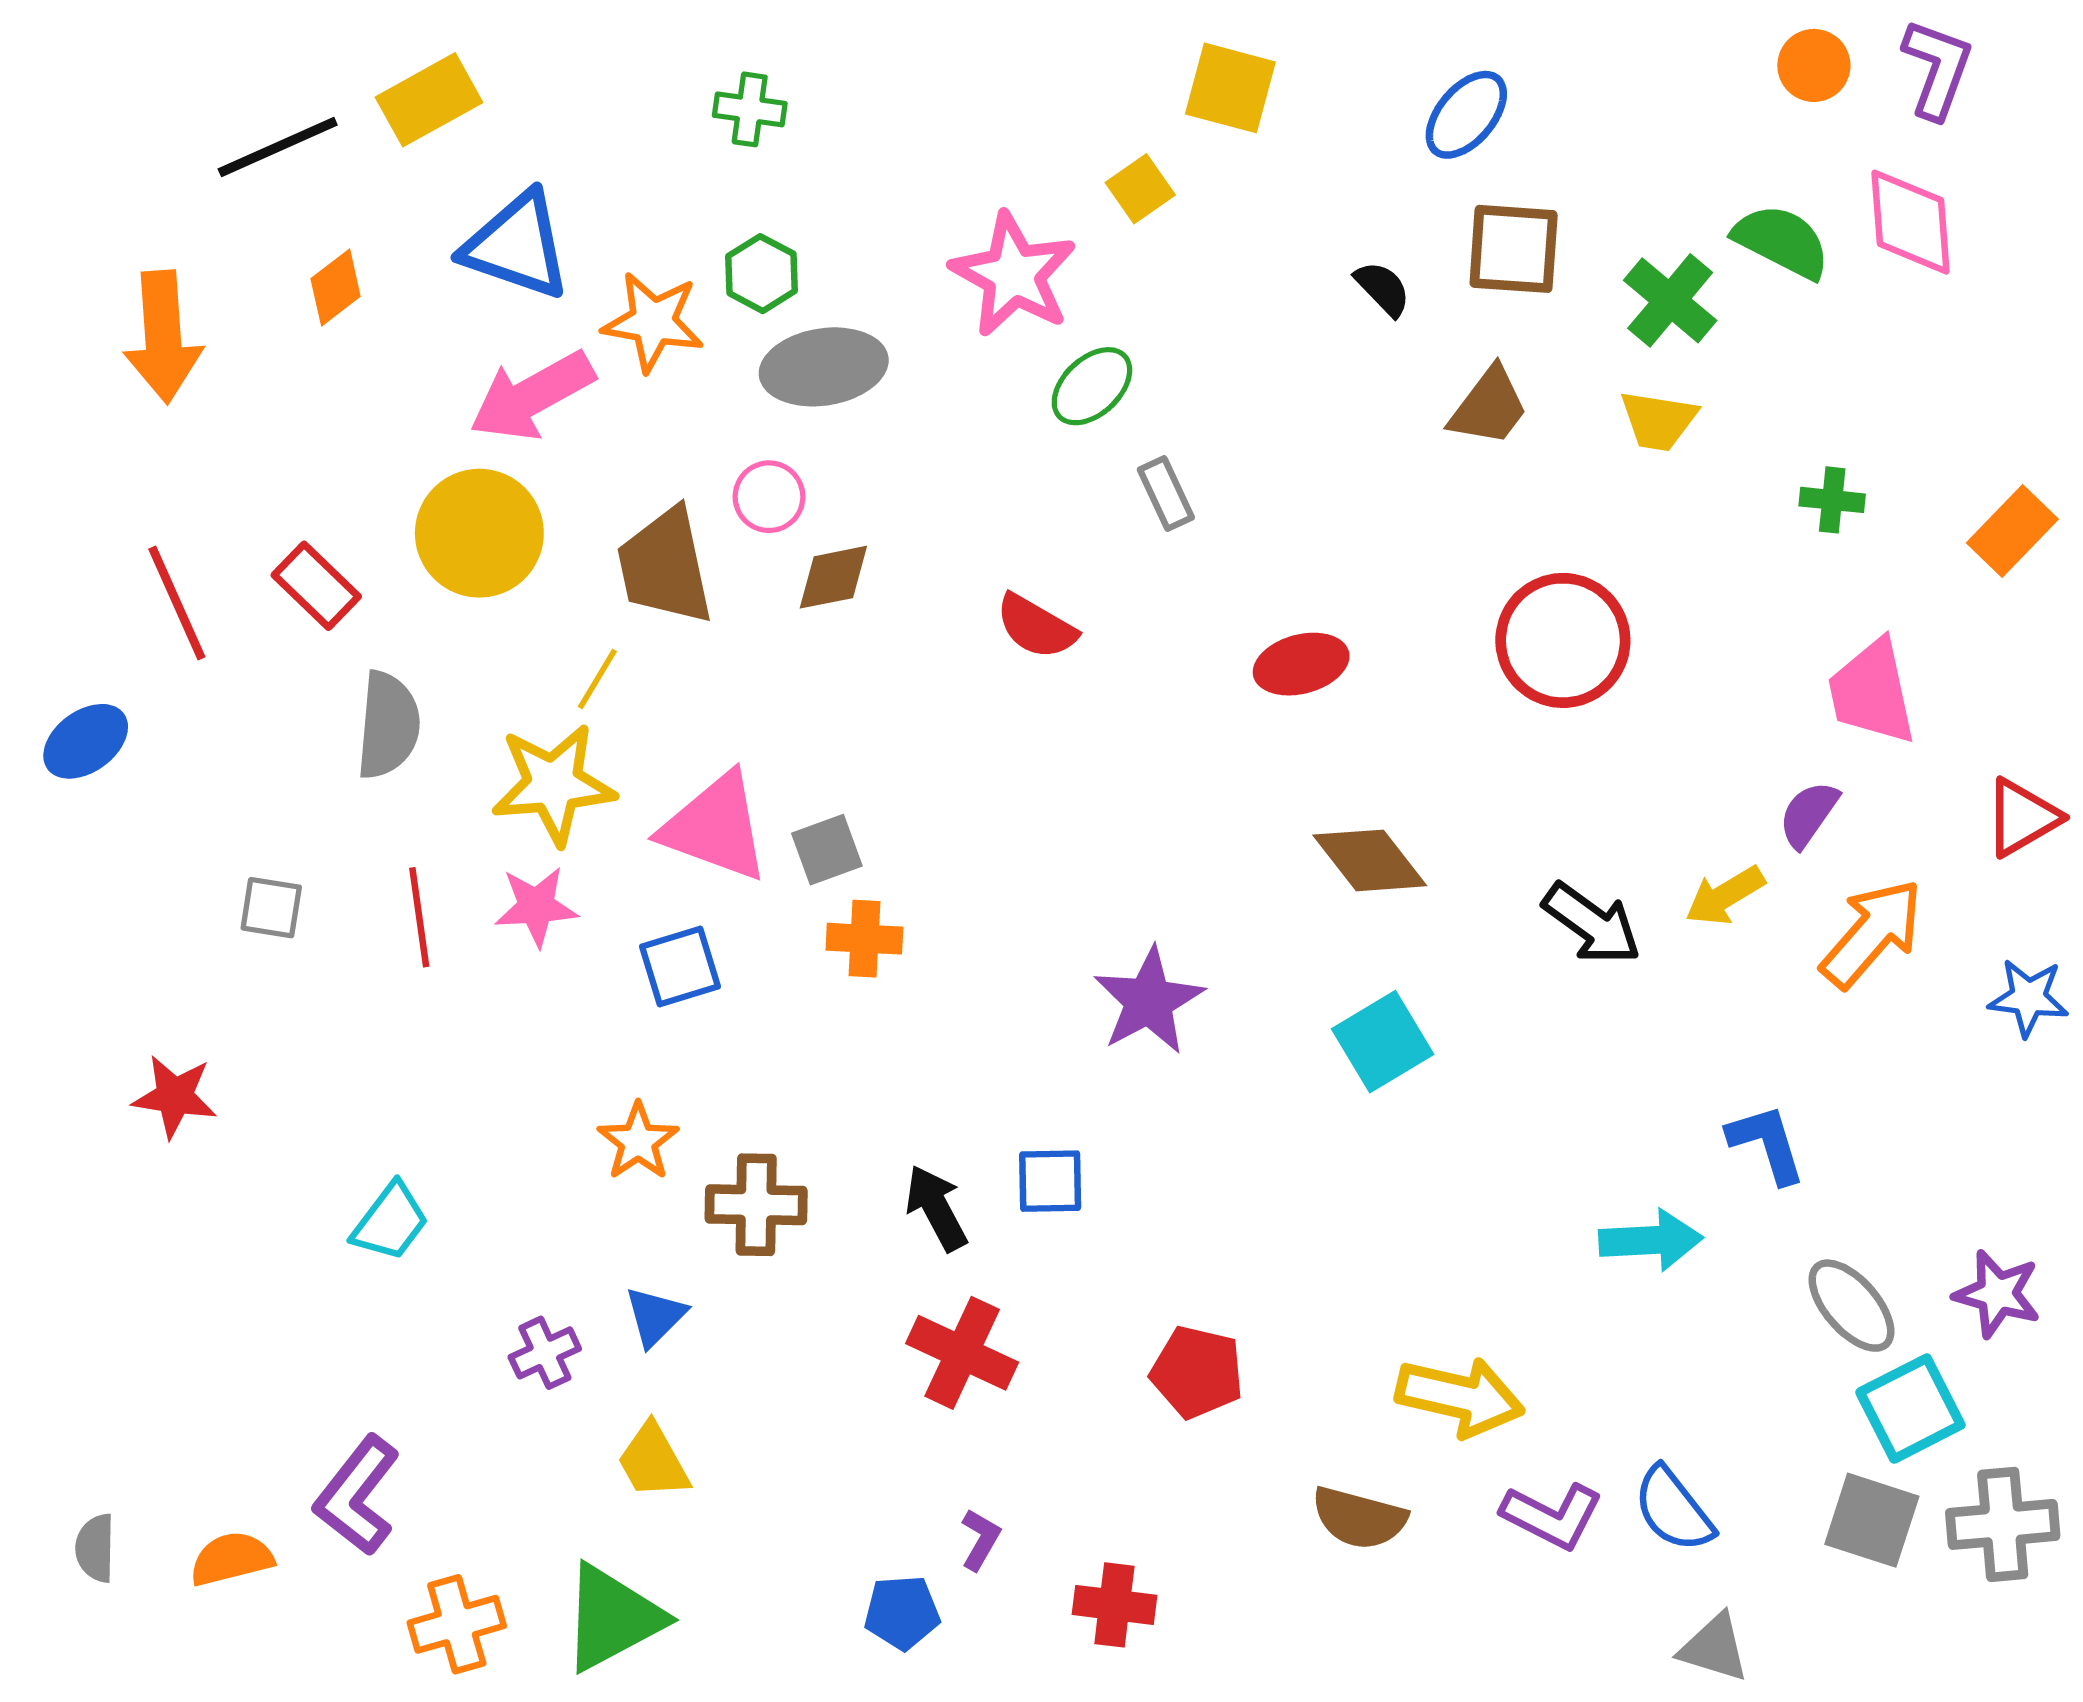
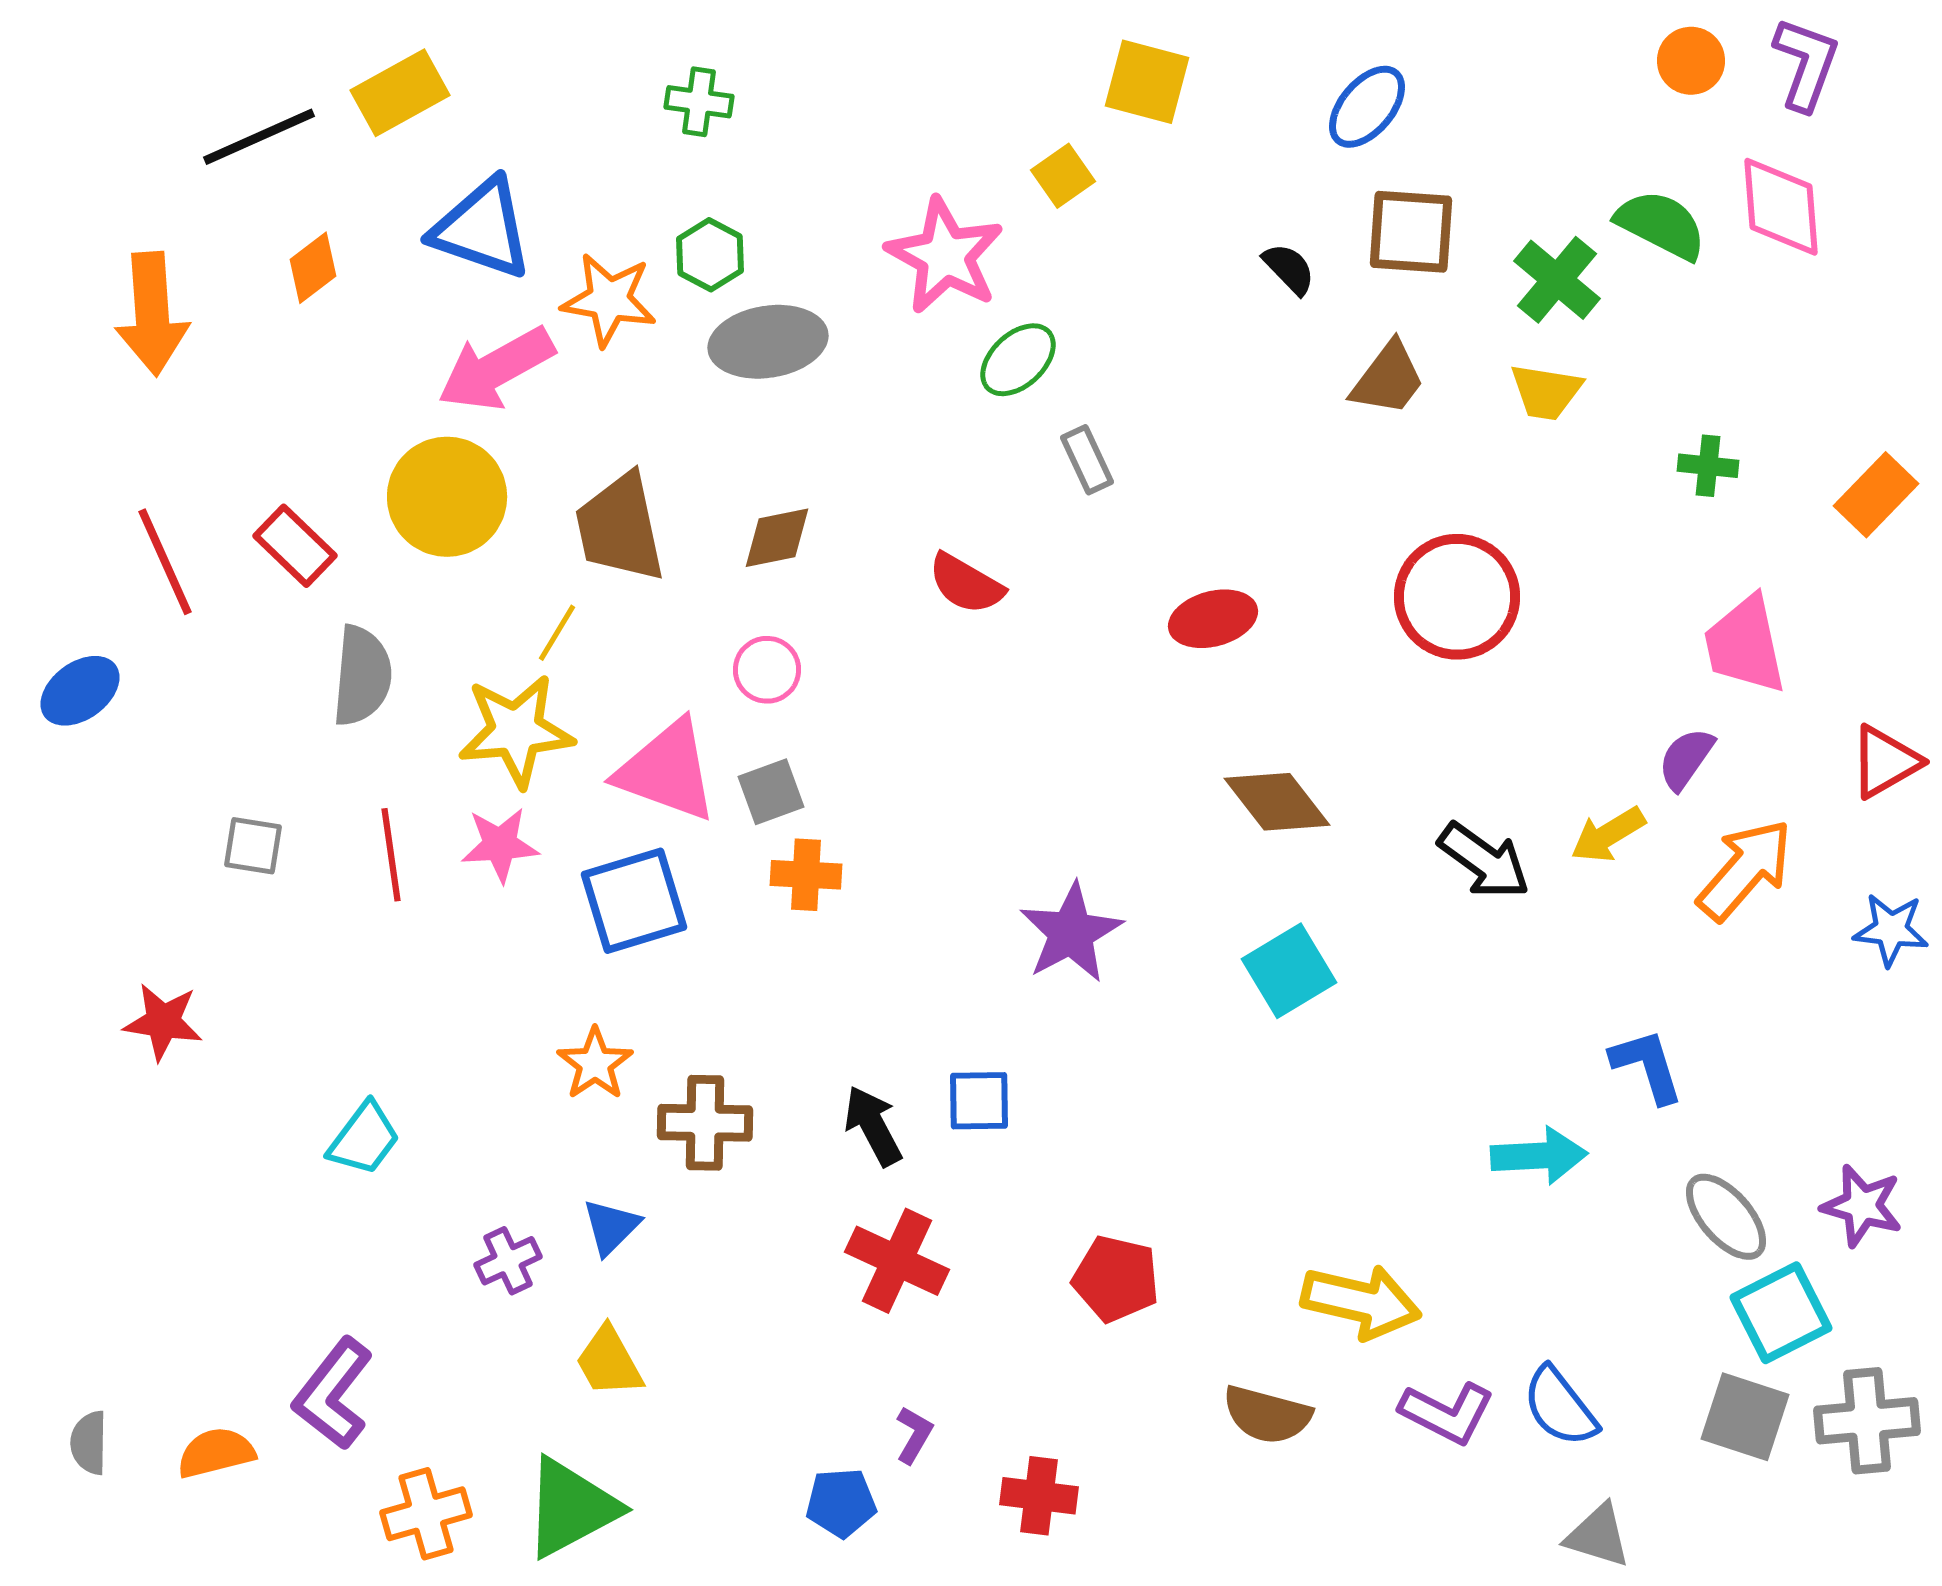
pink circle: (769, 497) -> (767, 670), moved
blue square: (680, 967) -> (634, 901), size x1.4

